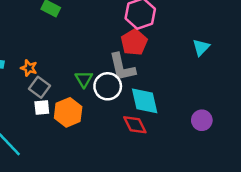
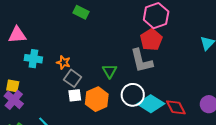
white circle: (108, 86) -> (133, 95), moved
cyan diamond: (145, 101) -> (151, 104), moved, turned -44
red diamond: (135, 125) -> (176, 107), moved

